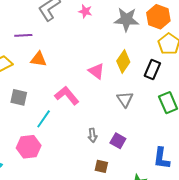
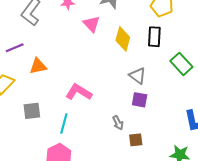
pink triangle: (96, 71) -> (92, 24), moved, turned 30
purple square: (118, 141) -> (140, 100), moved
brown square: (101, 166) -> (136, 140), moved

